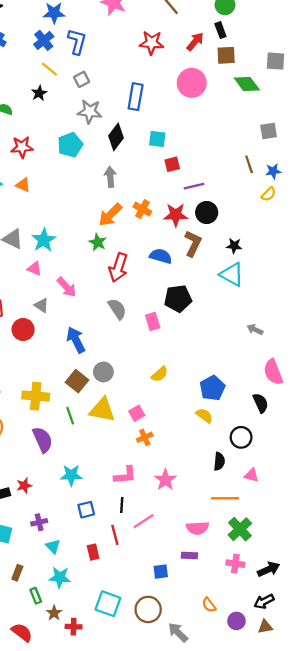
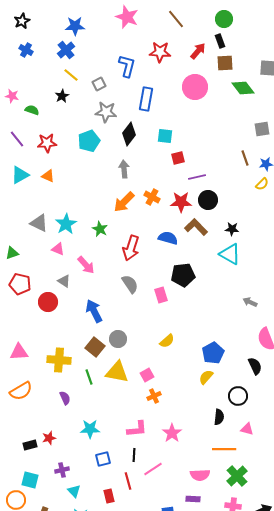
blue L-shape: (77, 42) -> (127, 66), moved
green star: (98, 242) -> (100, 229), moved
brown L-shape: (193, 243) -> (196, 227), turned -70
yellow semicircle: (204, 416) -> (206, 377), turned -84
purple semicircle: (43, 440) -> (65, 398), size x0.6

